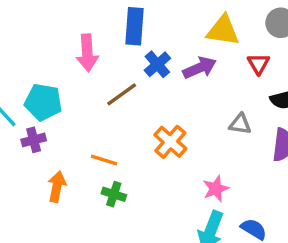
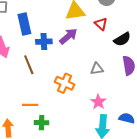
blue cross: (157, 64) -> (44, 42), turned -35
brown line: (122, 94) -> (29, 65), turned -60
gray triangle: (240, 124) -> (97, 69), moved

